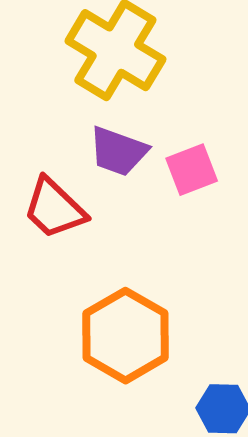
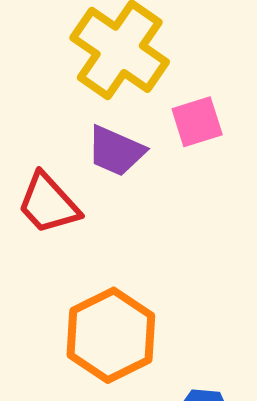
pink square: (192, 170) -> (197, 122), moved

